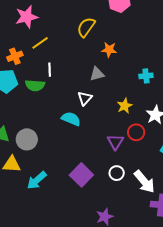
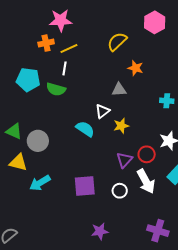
orange cross: (15, 56) -> (46, 43), moved
white line: (50, 70) -> (64, 68), moved
yellow star: (125, 106) -> (121, 126), moved
purple square: (81, 175) -> (85, 186), turned 30
white arrow: (144, 182) -> (146, 181), moved

